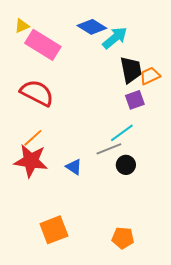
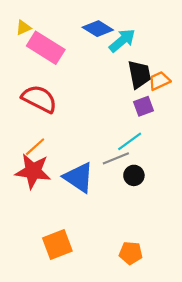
blue triangle: (74, 167) -> (79, 178), size x1.8

